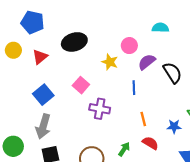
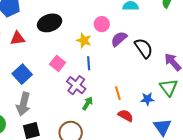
red triangle: (40, 57) -> (18, 38), turned 35
blue line: (134, 88) -> (89, 63), moved
purple cross: (100, 109) -> (76, 85), turned 30
green arrow: (124, 149) -> (88, 103), moved

